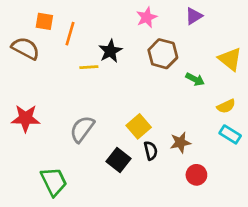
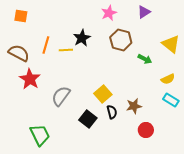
orange square: (44, 21) -> (21, 16), moved
orange line: (70, 34) -> (46, 45), moved
brown semicircle: (26, 48) -> (19, 53), moved
red star: (26, 118) -> (30, 79), moved, turned 30

